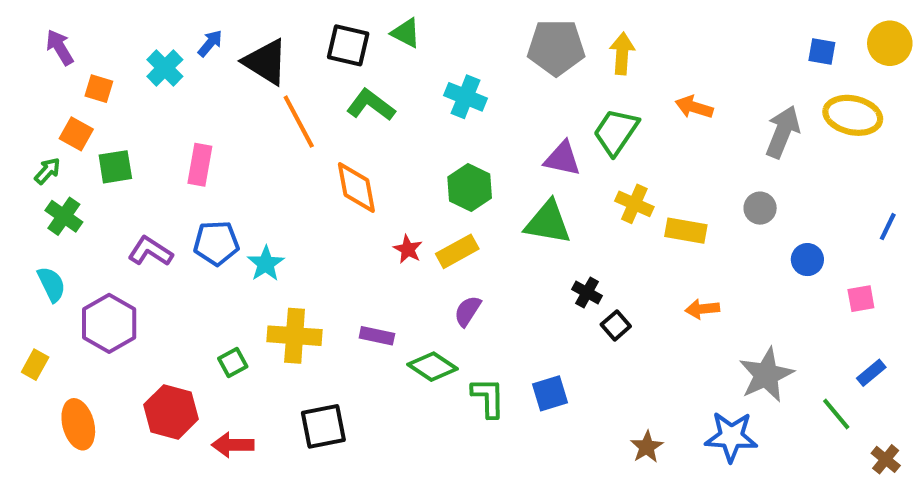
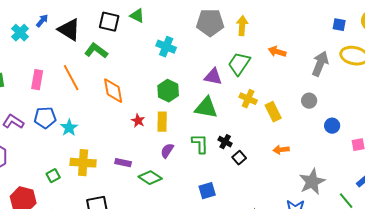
green L-shape: (371, 105) -> (96, 51), moved
orange line: (299, 122) -> (71, 78), moved
yellow rectangle: (686, 231) -> (273, 112), turned 54
yellow rectangle: (457, 251) -> (162, 122), turned -60
green L-shape: (488, 398) -> (200, 144), moved

